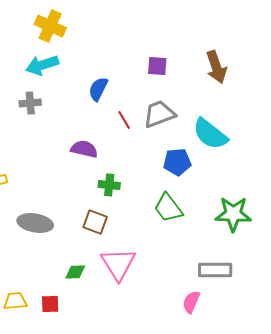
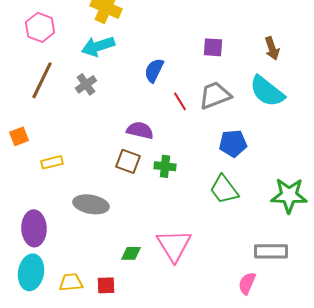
brown arrow: (216, 67) -> (272, 48), size x0.7
gray cross: (30, 103) -> (86, 84), turned -30
cyan semicircle: (210, 134) -> (267, 91), moved
brown square: (95, 222) -> (128, 161), moved

